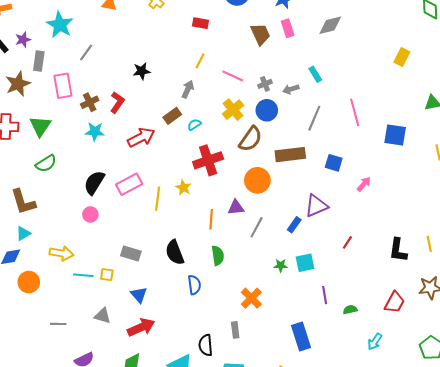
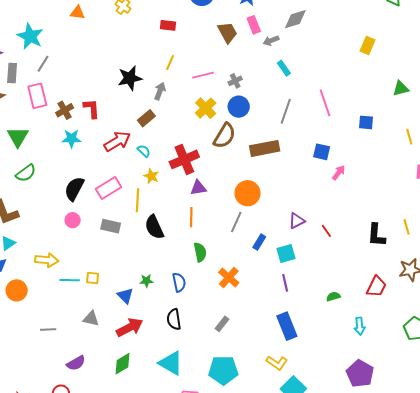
gray line: (86, 53) -> (43, 64), moved
black star: (142, 71) -> (130, 78), moved, size x1.4
pink line: (233, 76) -> (203, 75), turned -35
gray arrow: (291, 89) -> (271, 41), moved
red L-shape: (117, 102) -> (92, 109), turned -35
cyan semicircle: (194, 125) -> (144, 151), moved, turned 80
blue square: (395, 135) -> (366, 122), size x0.7
blue square: (334, 163) -> (322, 152), moved
orange circle: (257, 180) -> (248, 193), moved
yellow star: (183, 188) -> (151, 176), moved
purple triangle: (316, 206) -> (297, 221), moved, size x0.7
purple triangle: (236, 207) -> (198, 188), moved
blue rectangle: (294, 225) -> (259, 242), moved
red line: (347, 242) -> (326, 231), turned -64
black semicircle: (175, 252) -> (154, 227), moved
gray rectangle: (131, 253) -> (111, 226), moved
green star: (281, 265) -> (146, 281), moved
purple line: (325, 295) -> (285, 283), moved
orange cross: (251, 298) -> (229, 278), moved
gray rectangle: (235, 330) -> (222, 324), turned 49
cyan arrow: (375, 342) -> (360, 326), turned -36
black semicircle: (206, 345) -> (174, 319), moved

